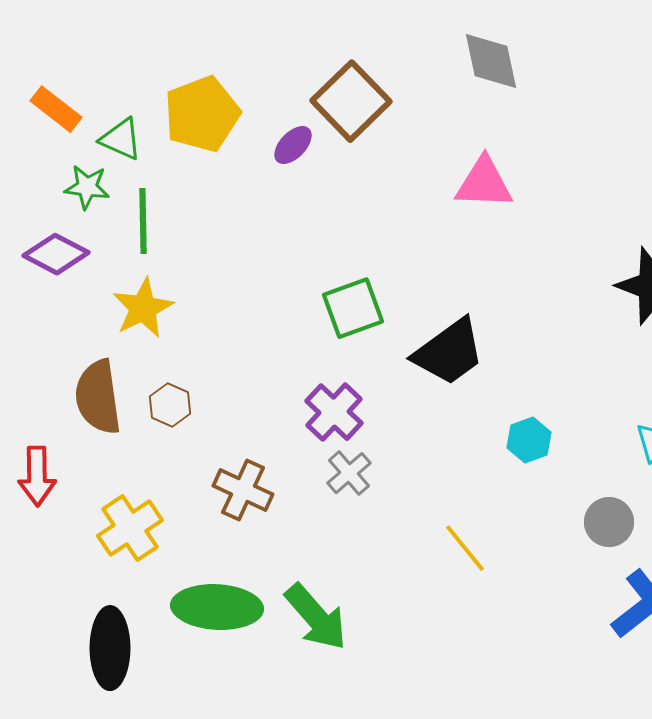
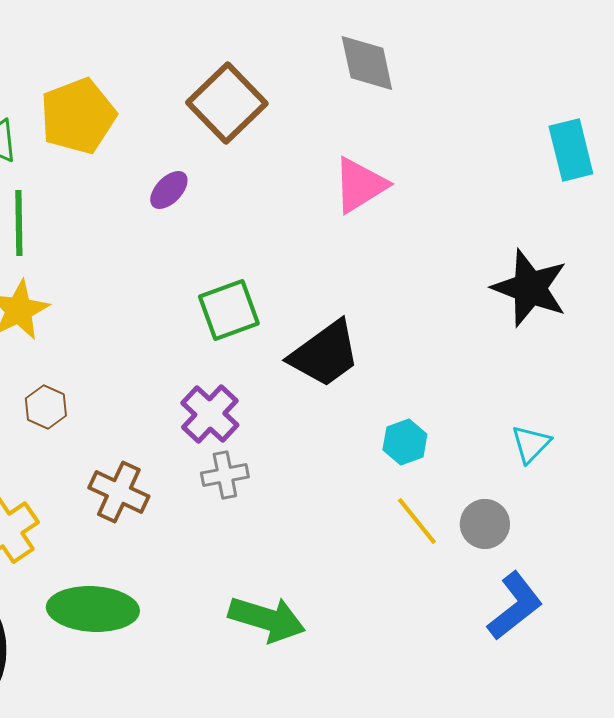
purple ellipse: (293, 145) -> (169, 190), moved
pink triangle: (484, 183) -> (360, 185), turned -34
gray cross: (349, 473) -> (225, 475), turned 30
yellow line: (465, 548) -> (417, 521), moved
green arrow: (316, 617) -> (267, 619), moved, turned -32

